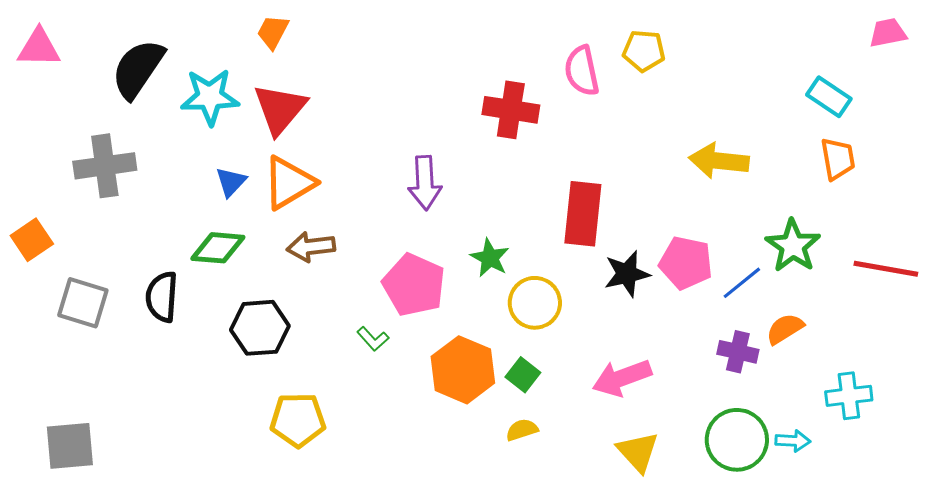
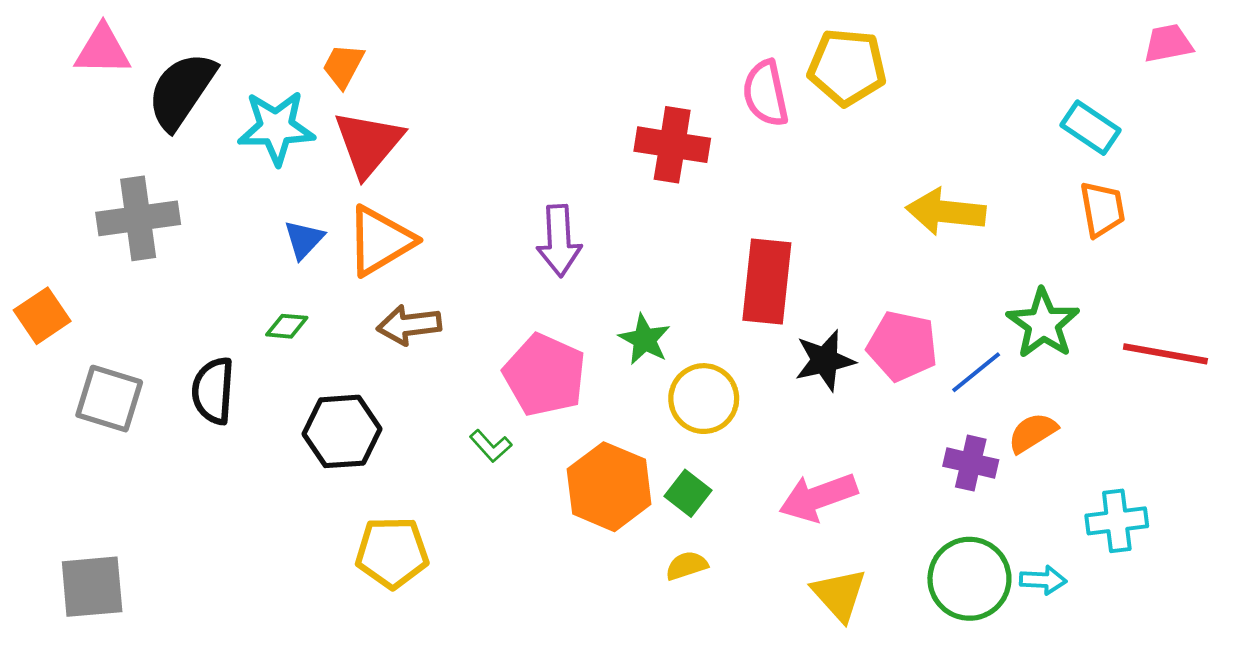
orange trapezoid: (273, 32) -> (343, 66), moved
pink triangle: (39, 48) -> (103, 50), moved
yellow pentagon: (644, 51) -> (847, 67), size x1.4
green diamond: (218, 248) -> (287, 326), size x0.6

